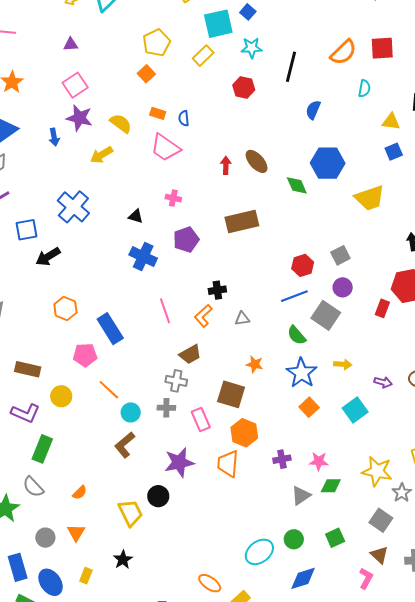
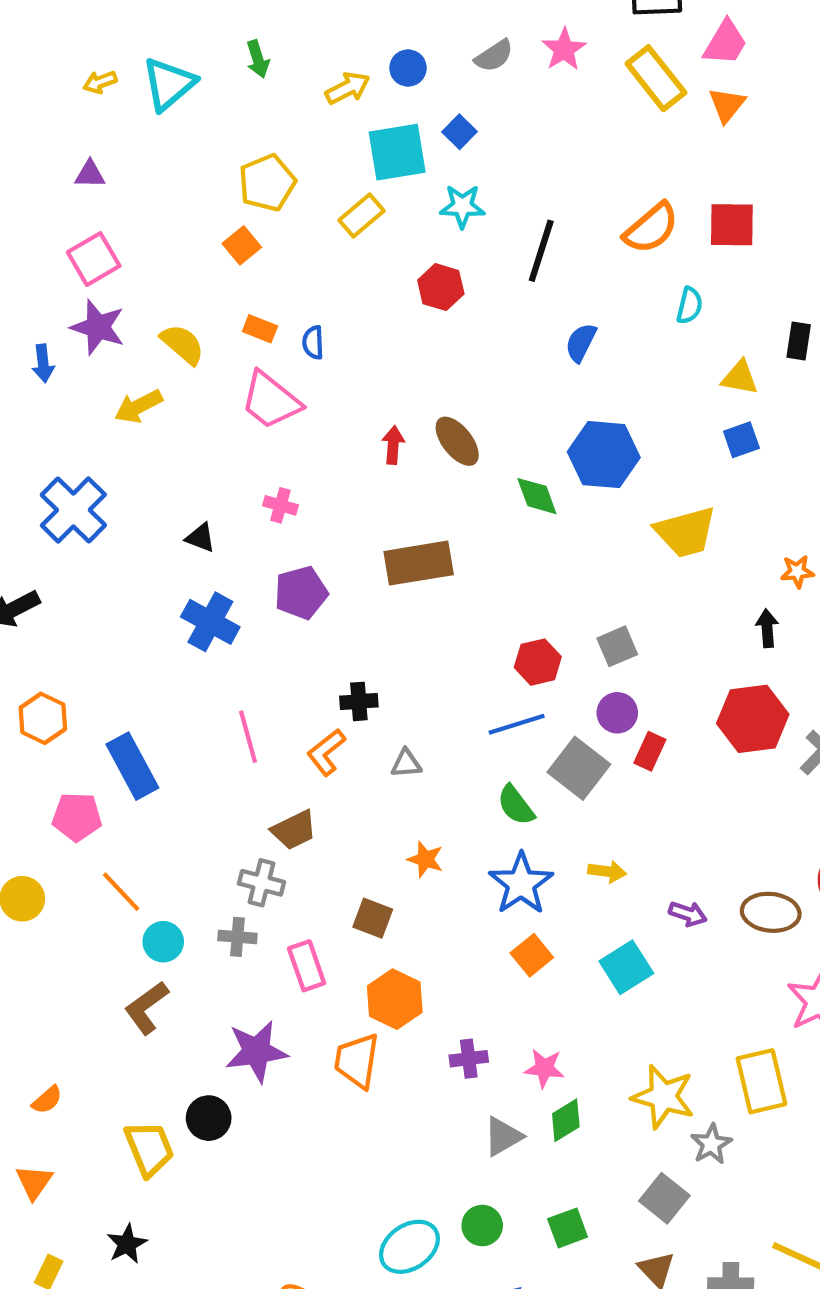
red rectangle: (382, 308) -> (650, 751), moved
brown square: (231, 394) -> (373, 918), size x0.7
green diamond: (331, 486) -> (566, 1120), turned -35

